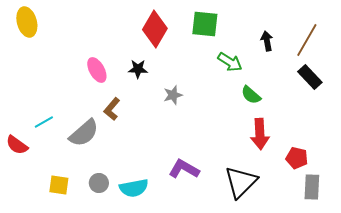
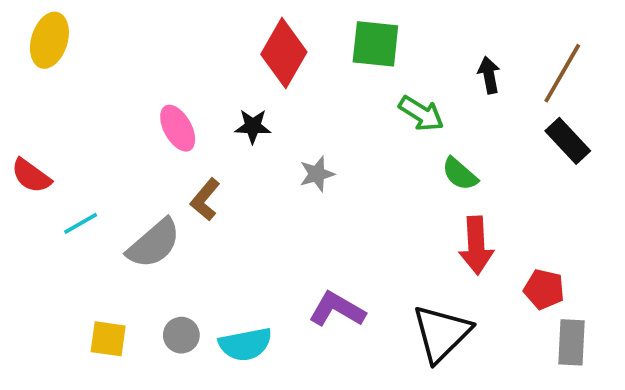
yellow ellipse: (27, 22) -> (49, 40), turned 32
red semicircle: (17, 145) -> (31, 176), moved

